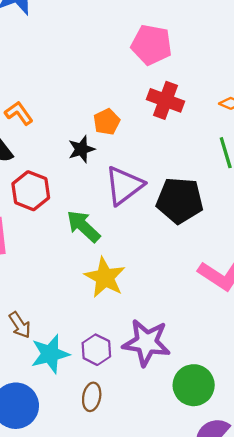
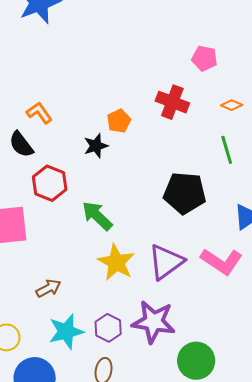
pink pentagon: (151, 45) -> (204, 58), moved, size x0.7
purple triangle: (124, 186) -> (166, 262), moved
brown arrow: (20, 325) -> (48, 288), moved, turned -85

